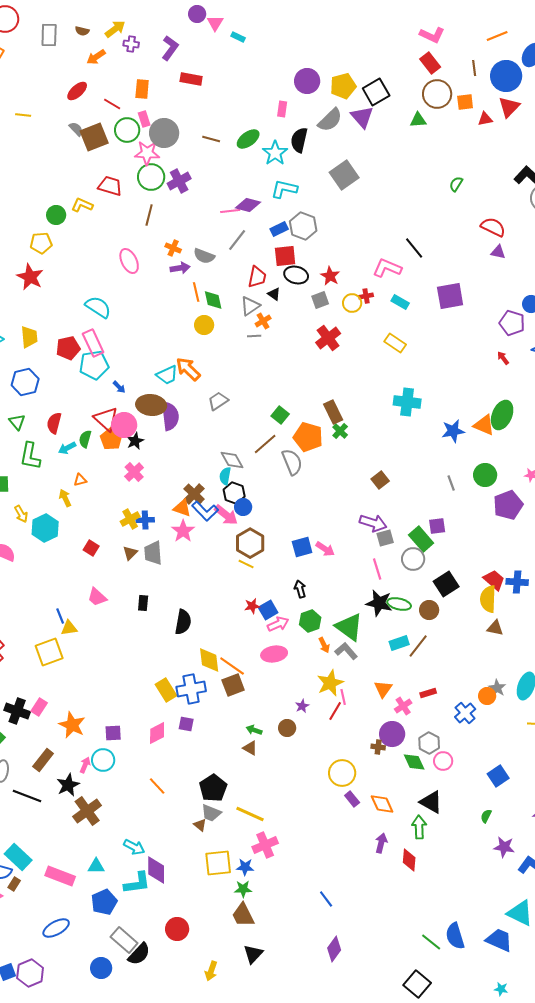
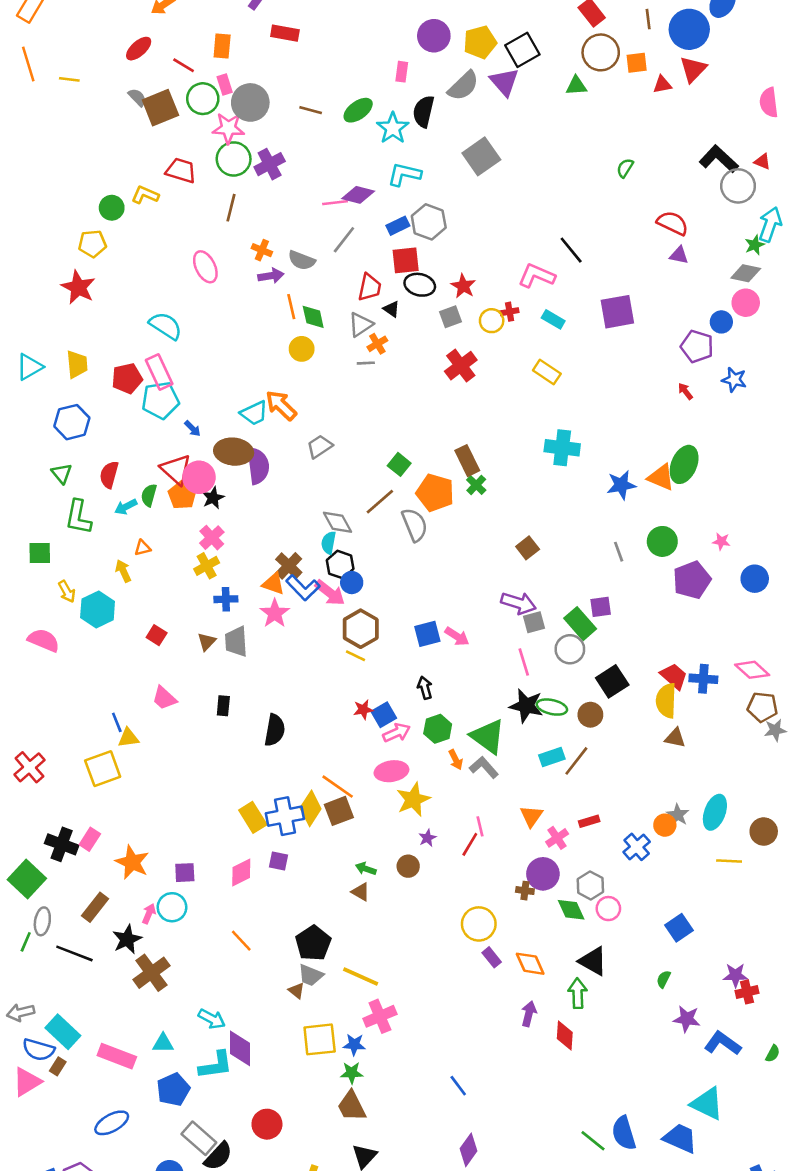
yellow cross: (130, 519) -> (207, 566), moved
yellow diamond: (209, 660) -> (311, 808), moved, turned 40
yellow star: (330, 683) -> (413, 799), moved

